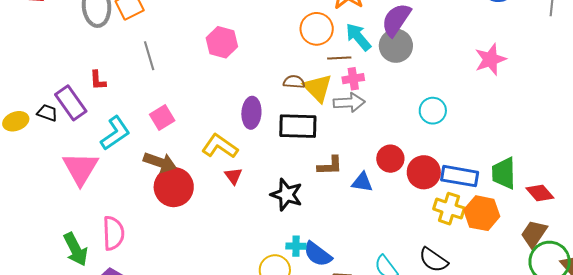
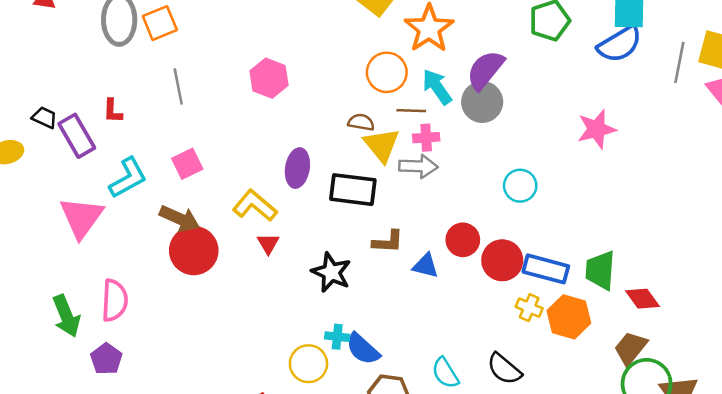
brown semicircle: (294, 82) -> (361, 122), moved
black trapezoid: (47, 113) -> (44, 118), moved
yellow cross: (449, 209) -> (529, 308), size x0.7

